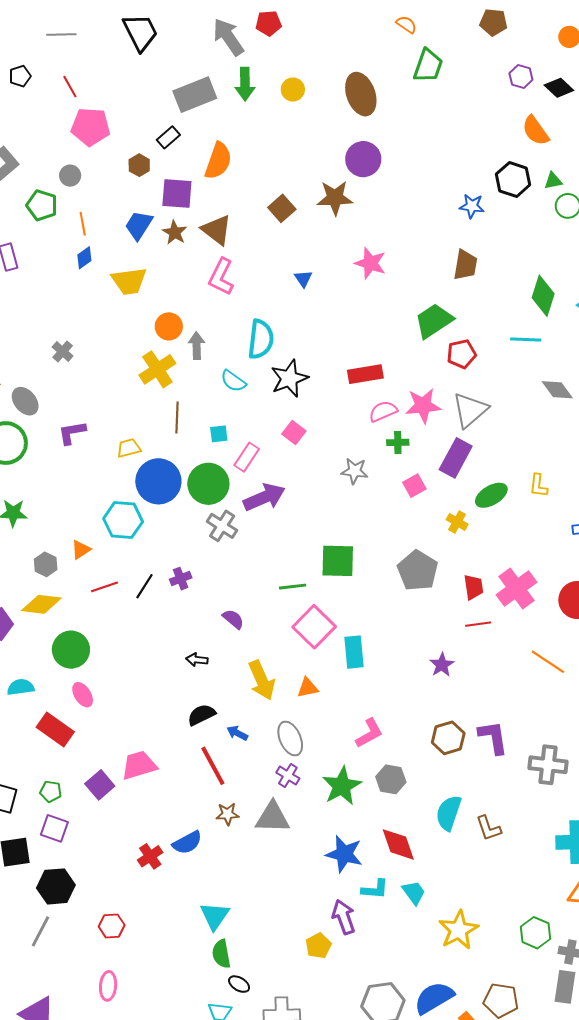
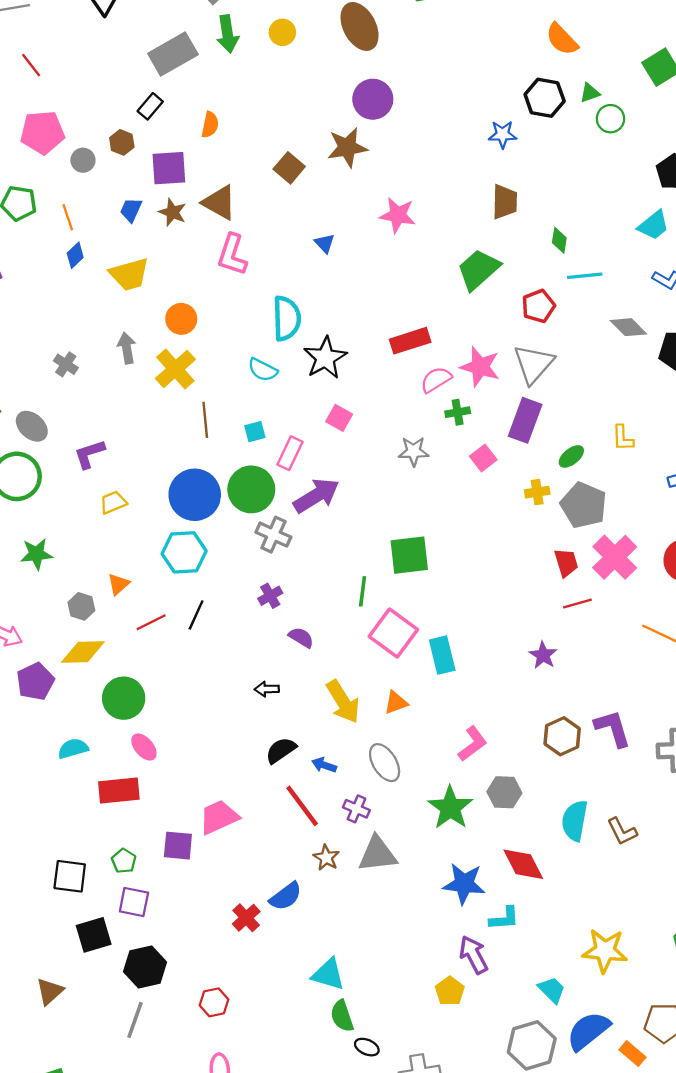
pink pentagon: (91, 127) -> (43, 132), moved
orange semicircle: (218, 161) -> (210, 125), size x0.6
gray circle: (70, 176) -> (83, 160), moved
blue trapezoid: (139, 225) -> (131, 210), size x0.7
green diamond: (543, 296) -> (559, 240), moved, size x0.6
gray arrow: (197, 346) -> (127, 348), moved
red pentagon: (462, 354) -> (538, 306), moved
pink star: (423, 406) -> (480, 367), turned 30
yellow trapezoid: (129, 448) -> (113, 502), moved
green ellipse: (491, 495) -> (571, 456), size x0.7
cyan hexagon: (123, 520) -> (184, 552), moved
yellow cross: (457, 522) -> (537, 492), turned -30
gray pentagon: (418, 571) -> (584, 505), moved
purple cross: (181, 579) -> (270, 596), moved
green line: (293, 587) -> (363, 591), turned -68
red rectangle: (55, 729) -> (119, 791), turned -33
purple cross: (288, 775) -> (356, 809), moved
purple square: (100, 785) -> (178, 846), turned -36
green pentagon: (51, 791) -> (124, 861), turned 30
brown star: (228, 814) -> (326, 858), turned -30
cyan trapezoid: (414, 893) -> (552, 990), moved
cyan triangle: (215, 916) -> (328, 974), turned -40
yellow star: (459, 930) -> (605, 951), turned -30

